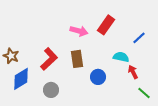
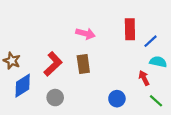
red rectangle: (106, 25) -> (130, 29), moved, turned -36
cyan semicircle: (121, 57) -> (158, 62), moved
blue circle: (98, 77) -> (117, 99), moved

